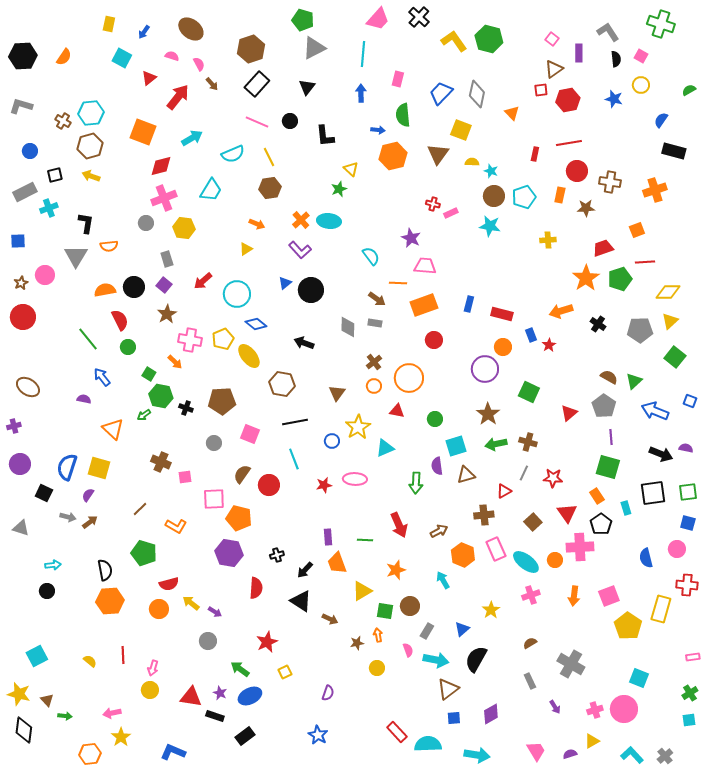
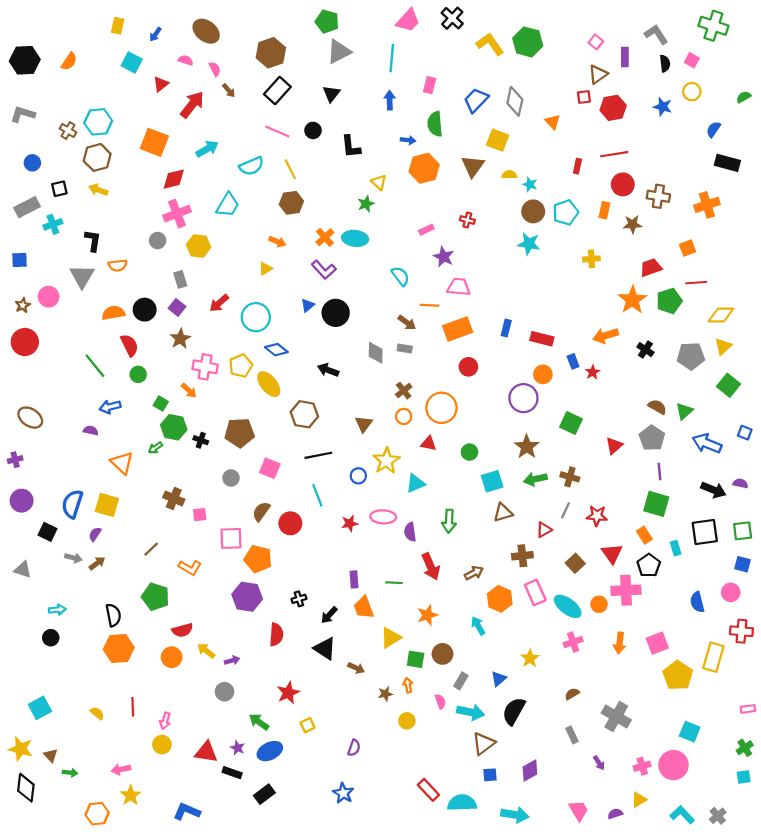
pink rectangle: (451, 213) -> (426, 230), moved
blue arrow: (102, 377) -> (110, 407), turned -66
purple semicircle: (437, 466) -> (410, 532), moved
purple arrow: (215, 612) -> (232, 660), turned -48

